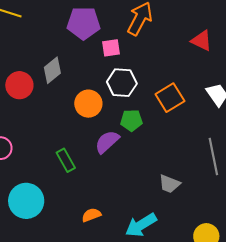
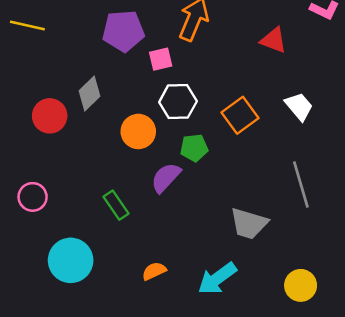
gray trapezoid: (170, 184) -> (249, 224), size x1.4

